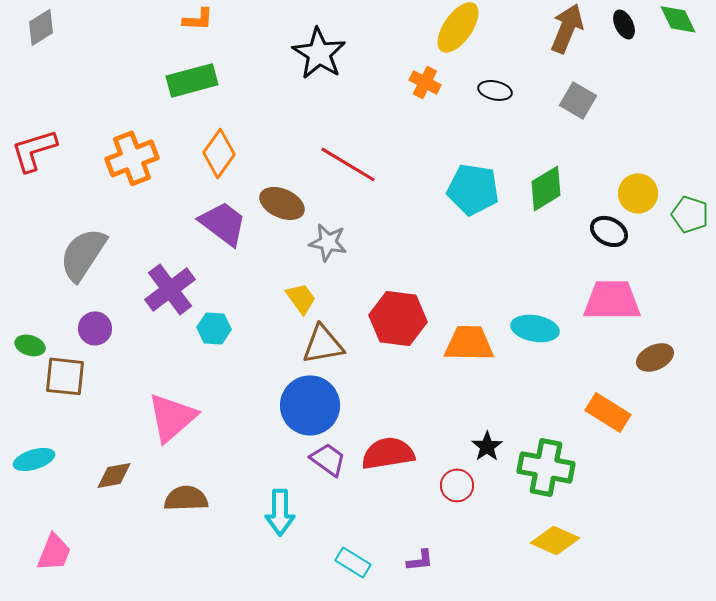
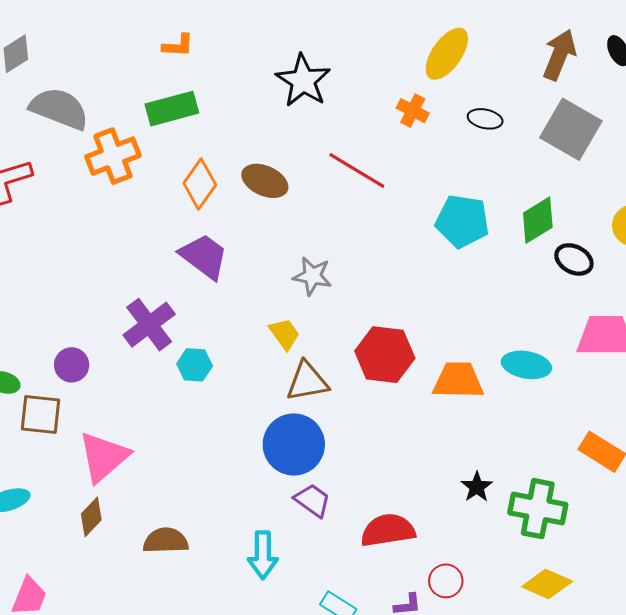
gray square: (578, 100) -> (571, 129), size x1.6
orange cross: (132, 158) -> (113, 156), moved
red line: (348, 164) -> (357, 171), moved
brown ellipse: (282, 203) -> (265, 181), moved
black ellipse: (609, 231) -> (574, 259), moved
gray semicircle: (83, 254) -> (59, 109), moved, turned 78
pink triangle: (172, 417) -> (104, 457), moved
red semicircle: (388, 453) -> (388, 530), moved
brown diamond: (114, 475) -> (91, 517), turned -36
red circle: (457, 485) -> (446, 581), moved

